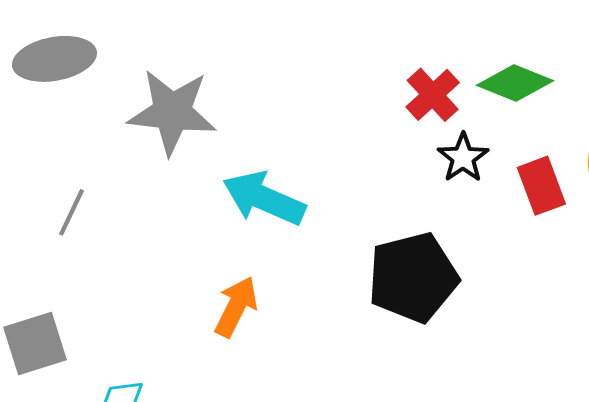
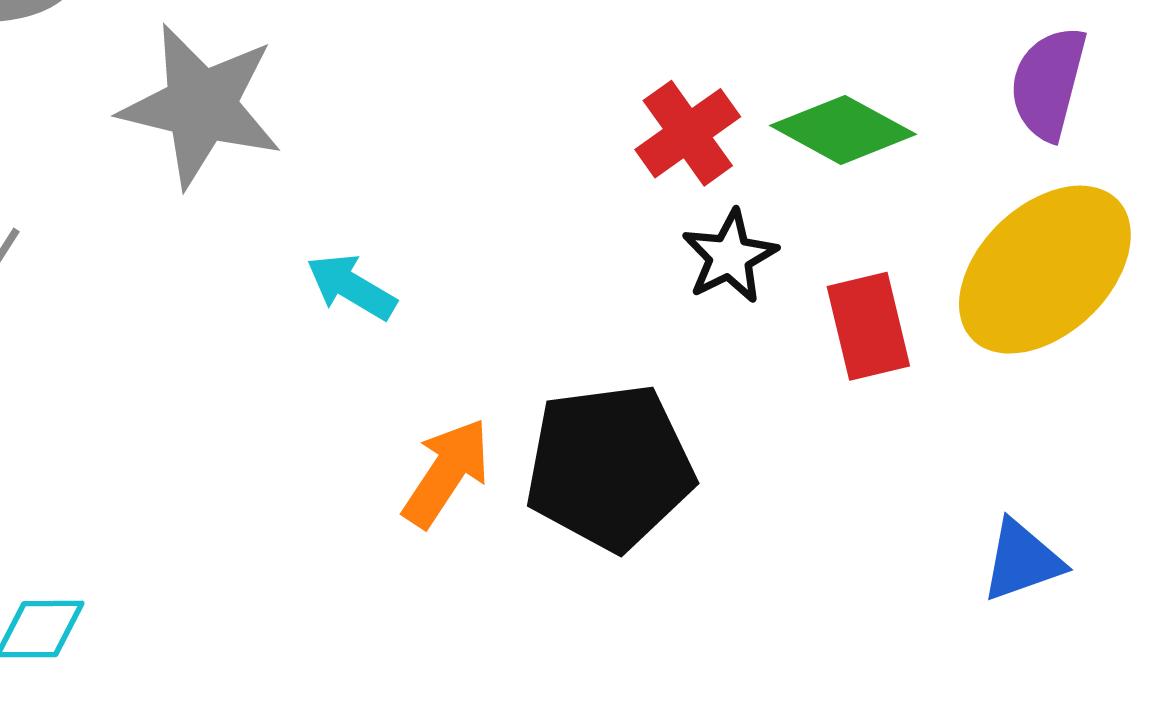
cyan arrow: (264, 198) -> (351, 287), size x0.6
orange arrow: (236, 307) -> (446, 473), moved

